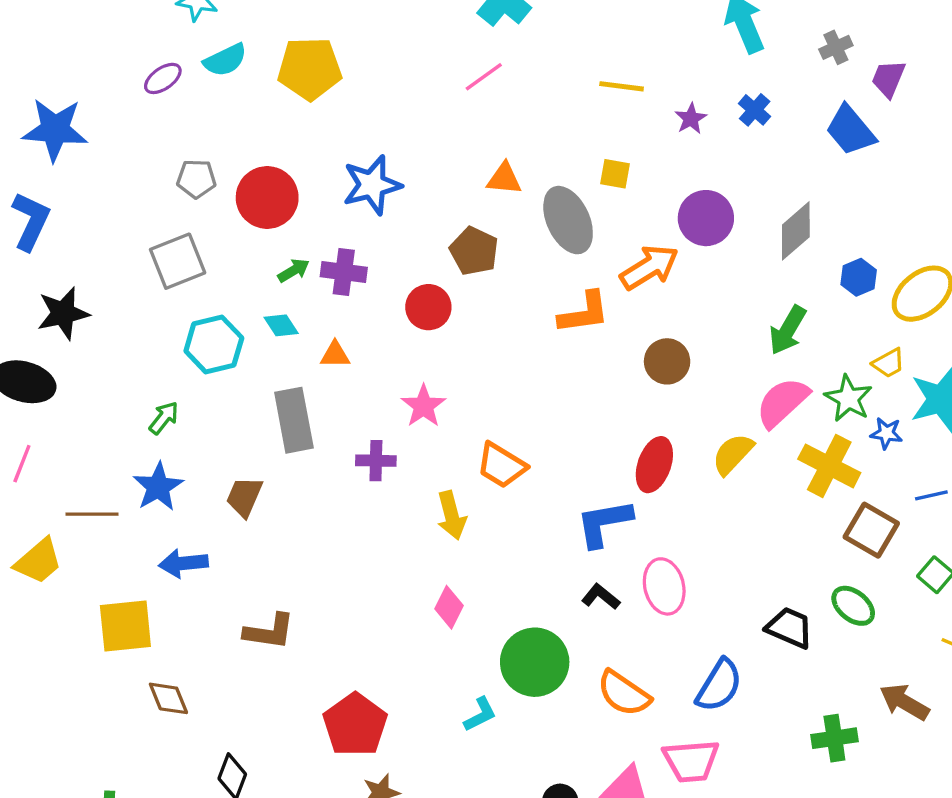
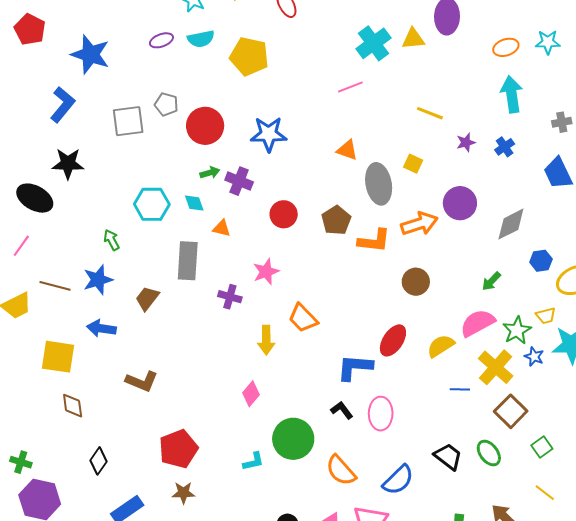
brown pentagon: (474, 251) -> (336, 220), moved
gray square: (178, 261) -> (128, 121), moved
green arrow: (788, 330) -> (491, 281), size x0.7
green arrow: (164, 418) -> (112, 240), turned -80
blue line: (931, 495) -> (460, 389), moved

